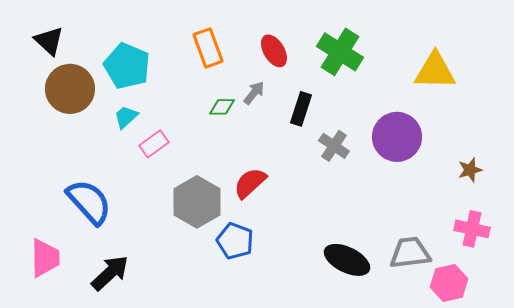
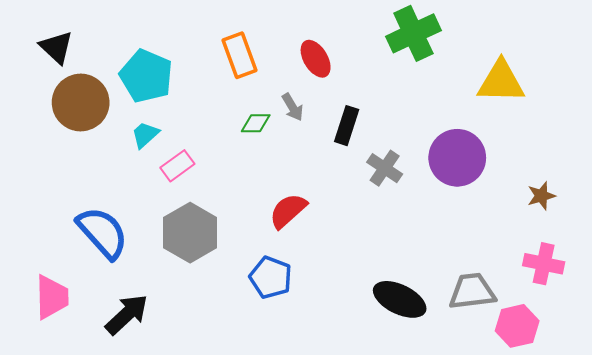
green cross: (340, 52) -> (413, 33), moved, turned 33
gray arrow: (254, 93) -> (293, 107), turned 110
gray hexagon: (197, 202) -> (190, 233), moved

